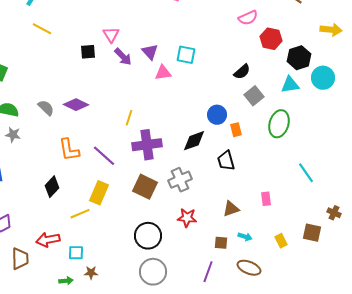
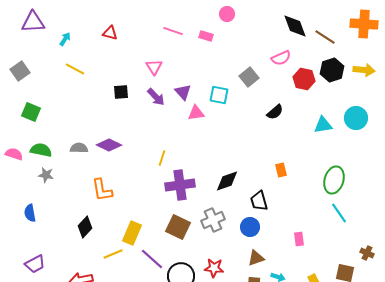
pink triangle: (111, 35) -> (154, 67), moved
black hexagon: (299, 58) -> (332, 70), moved
gray square: (254, 96) -> (249, 77), moved
gray semicircle: (46, 108) -> (79, 148), turned -42
blue circle: (217, 115) -> (250, 227), moved
green ellipse: (279, 124) -> (334, 180), moved
orange rectangle: (236, 130) -> (281, 170), moved
purple line: (104, 156) -> (152, 259), moved
brown triangle: (231, 209) -> (256, 258), moved
red star: (187, 218) -> (214, 268), moved

